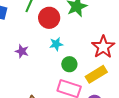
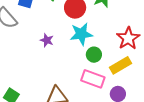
cyan star: (56, 44) -> (81, 34), size x1.6

